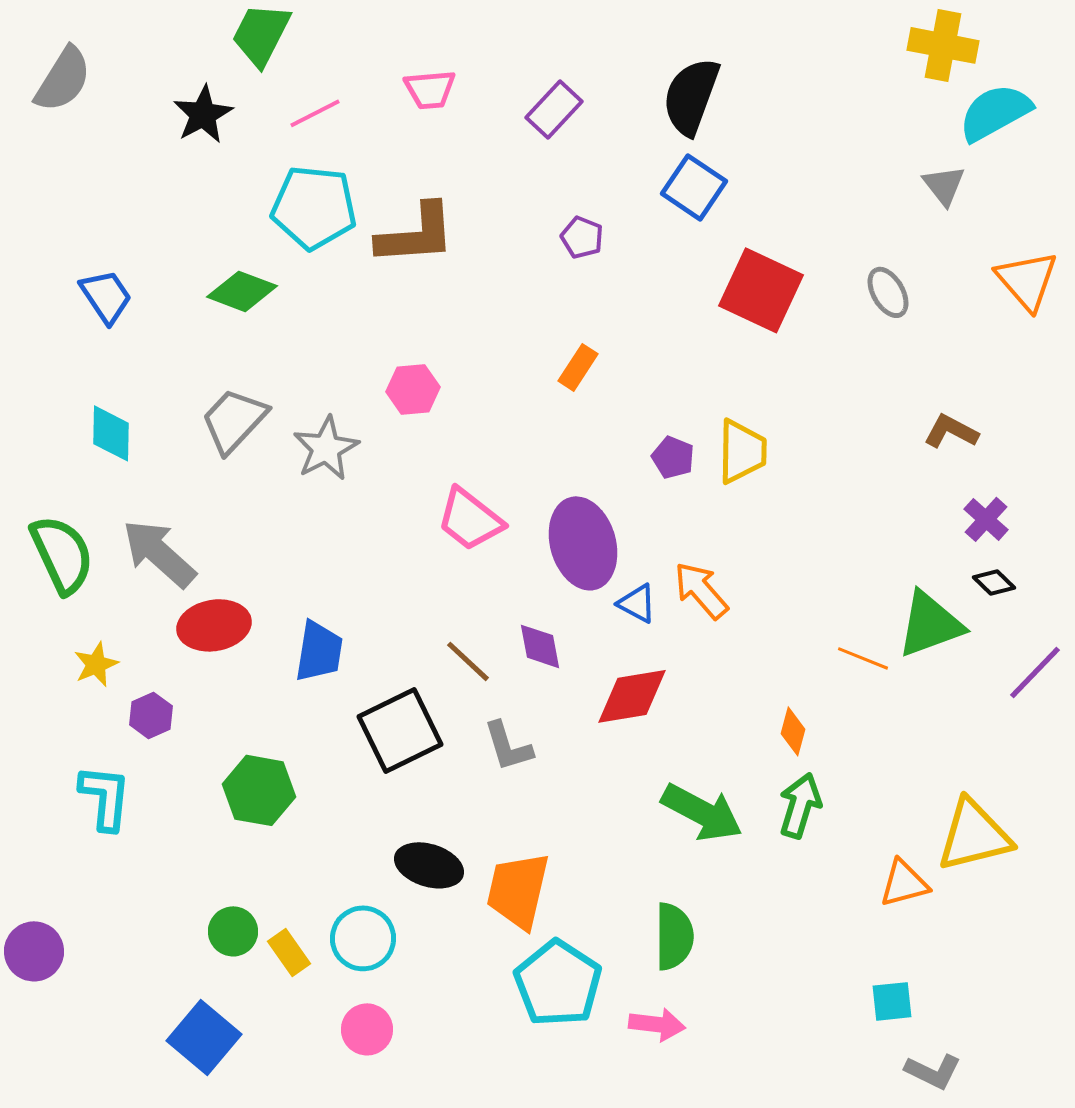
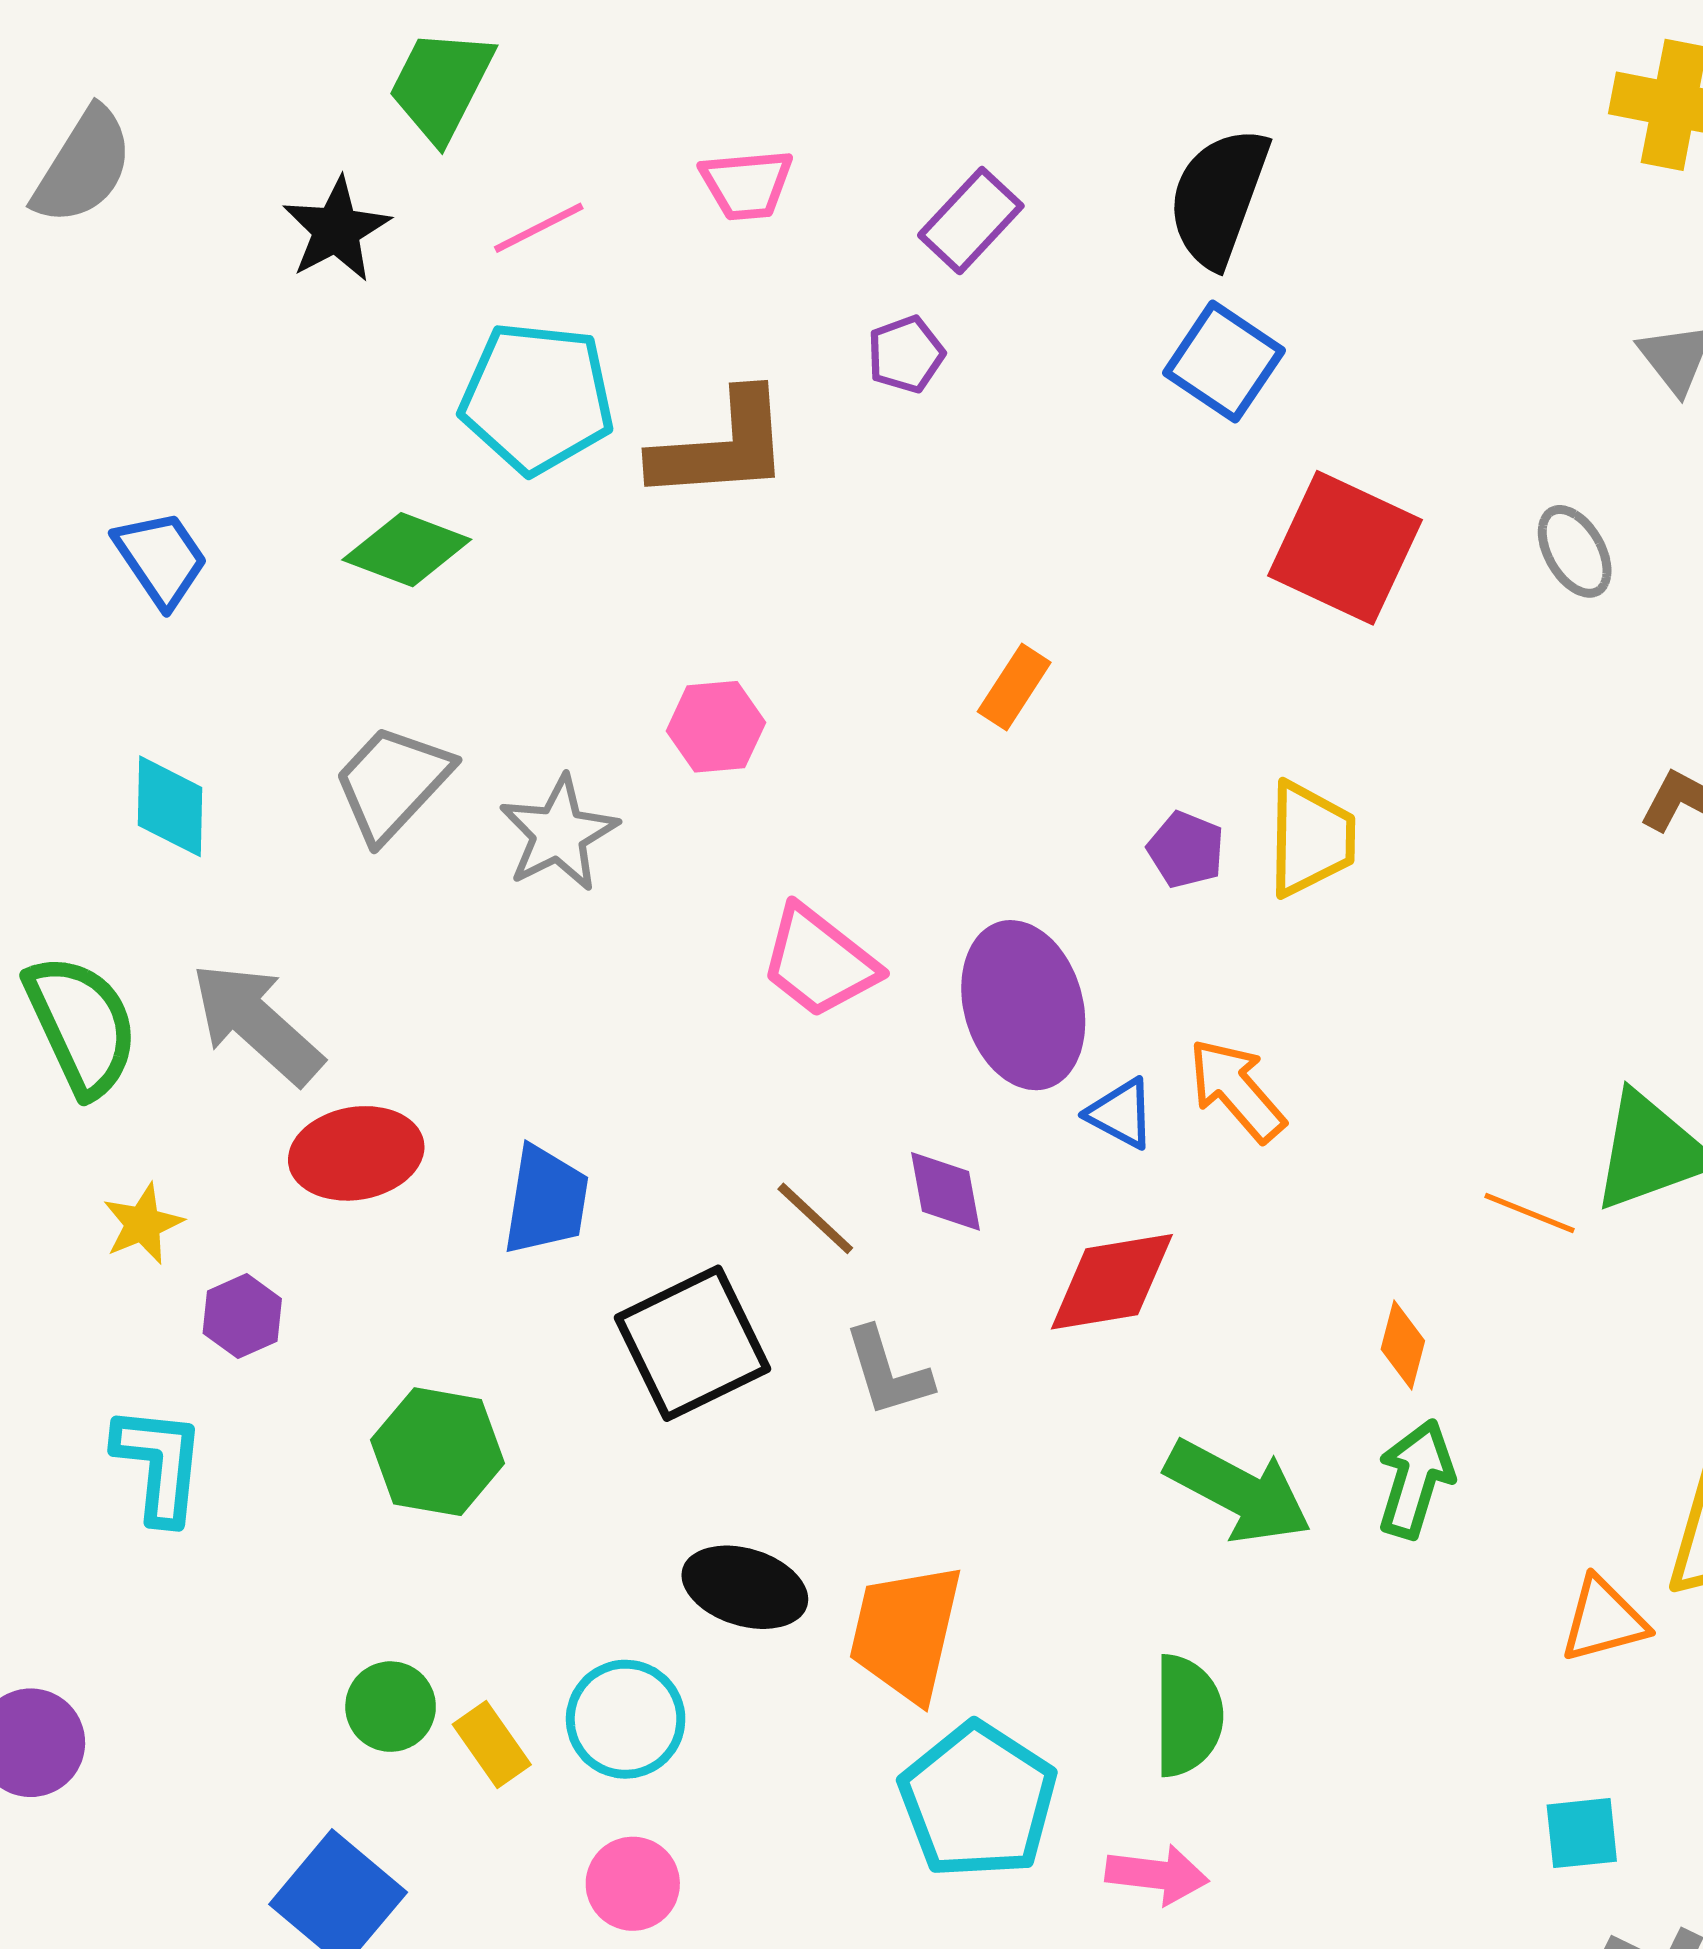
purple pentagon: (582, 237) -> (906, 354), moved, turned 30

